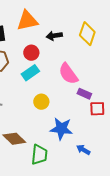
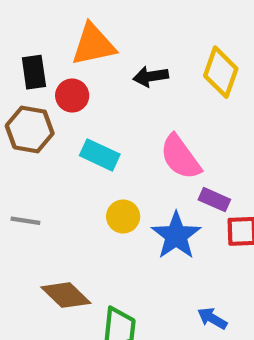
red circle: (31, 53) -> (72, 96), moved
cyan rectangle: (30, 73) -> (100, 155), turned 60
blue star: (61, 129) -> (176, 236), moved, turned 30

